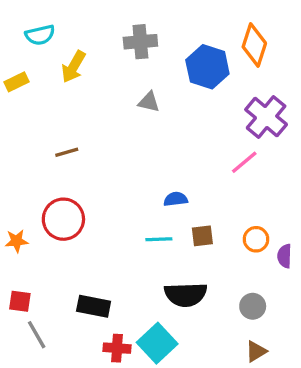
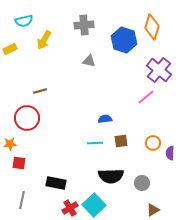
red circle: (63, 219) -> (27, 118), moved
red square: (20, 301) -> (19, 163), moved
gray circle: (253, 306) -> (142, 183), moved
gray line: (37, 335) -> (22, 200), turned 42
red cross: (117, 348) -> (70, 208), turned -35

